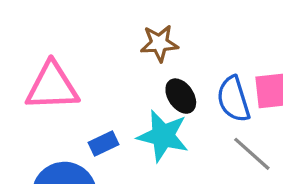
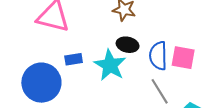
black ellipse: (181, 96) -> (128, 45), turned -60

